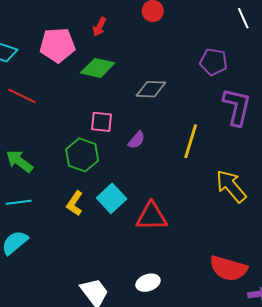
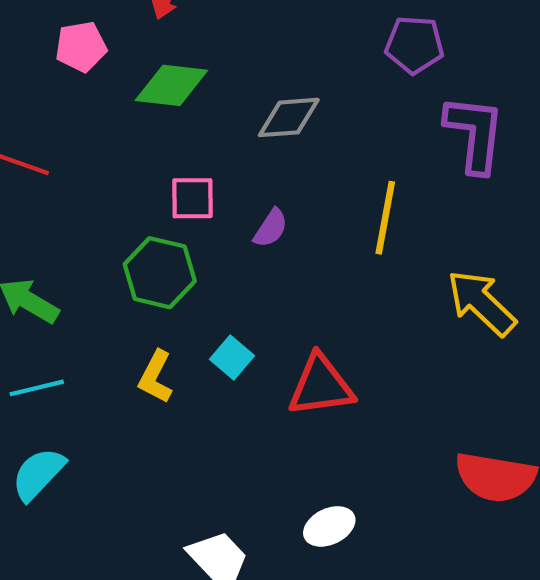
pink pentagon: (57, 45) -> (81, 47), size x0.7
cyan square: (112, 198) -> (232, 357), size x0.7

